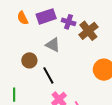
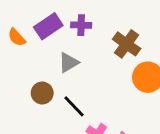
brown cross: (88, 31) -> (127, 44), moved
gray triangle: (53, 45) -> (69, 63), turned -42

